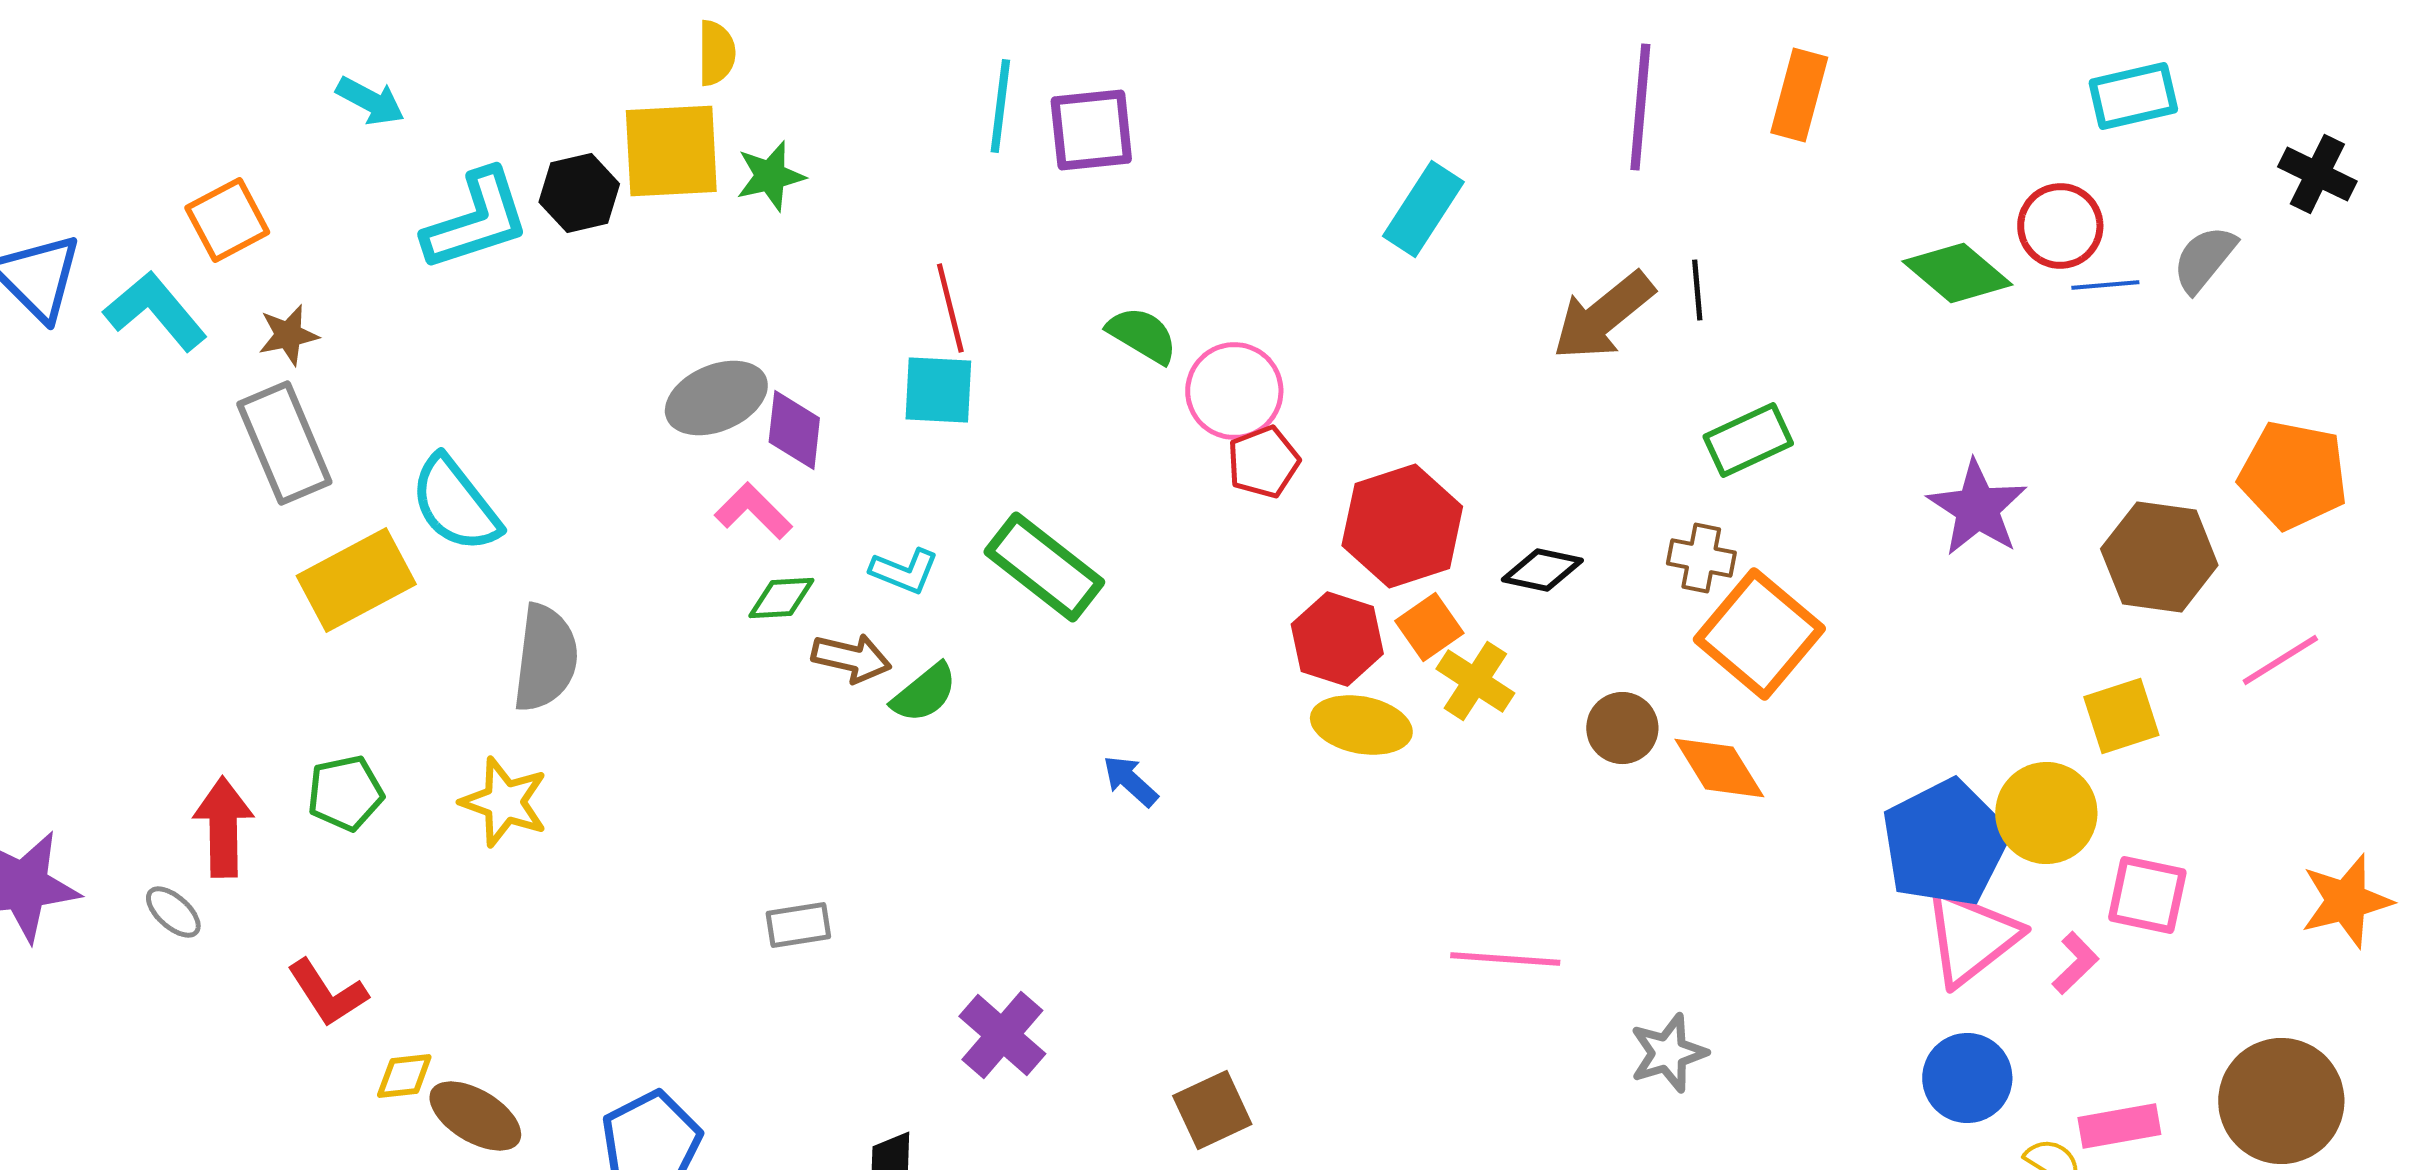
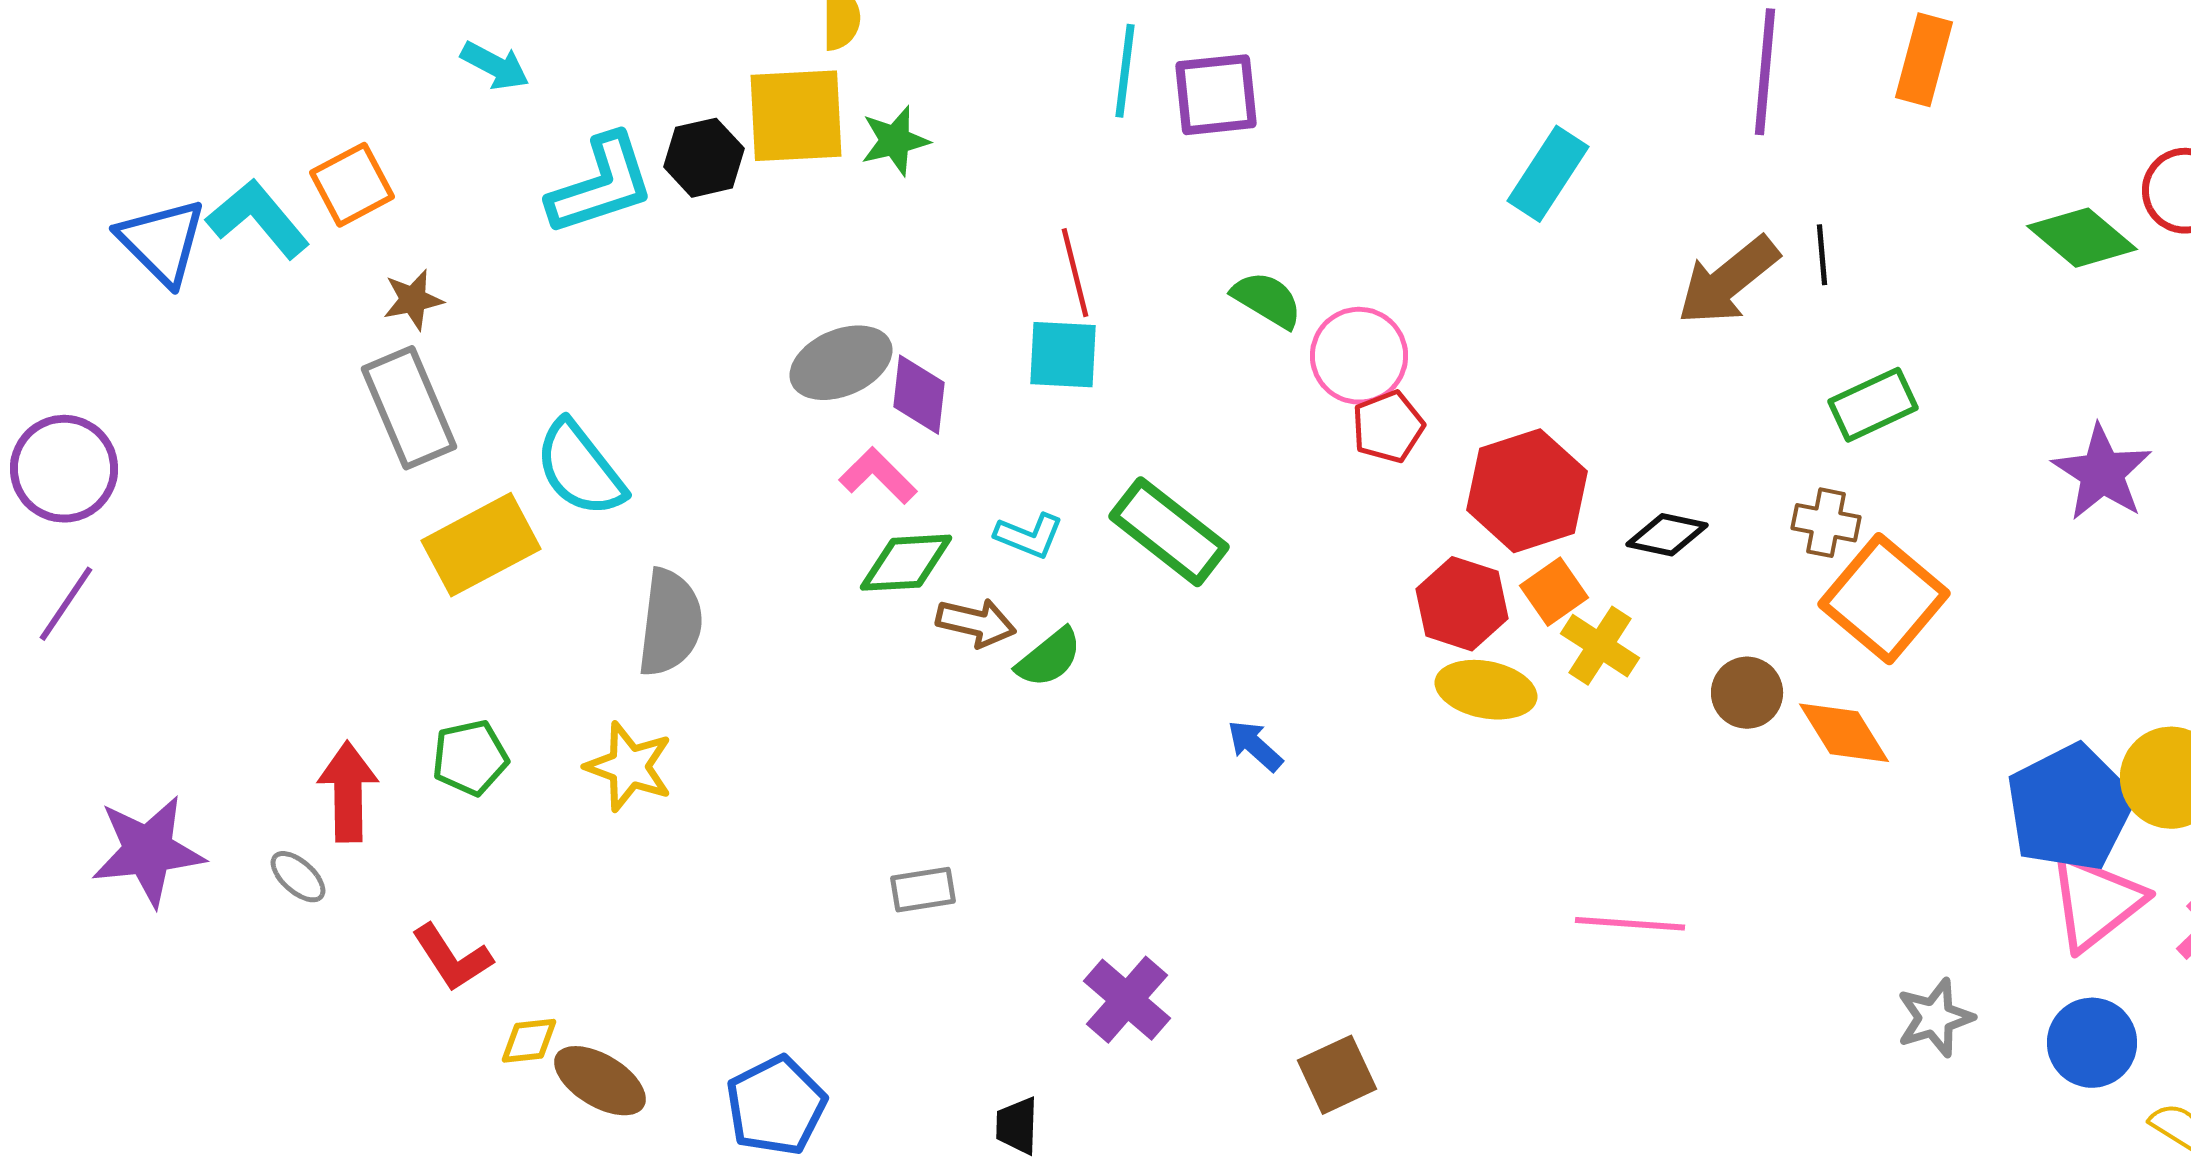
cyan L-shape: (155, 311) -> (258, 219), moved
green diamond: (781, 598) -> (906, 563), size x1.4
gray star: (1668, 1053) -> (1935, 1018), moved

